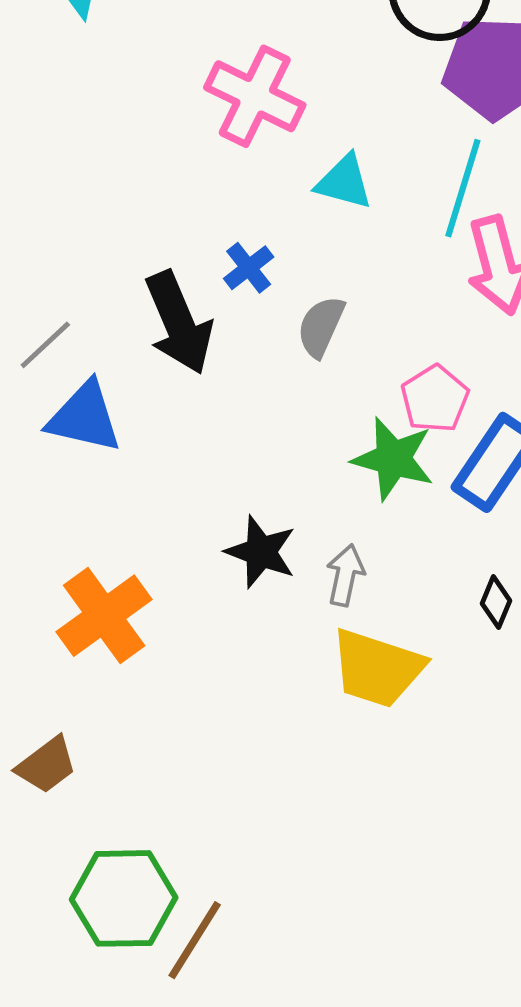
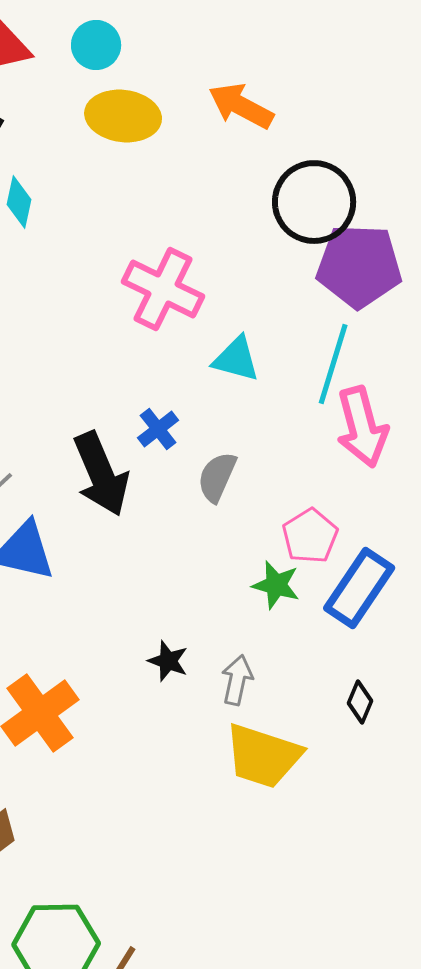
green star: (393, 459) -> (276, 585), size x0.7
black star: (261, 552) -> (168, 661), size x0.7

